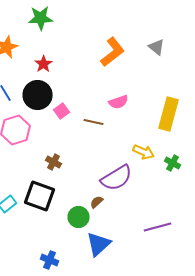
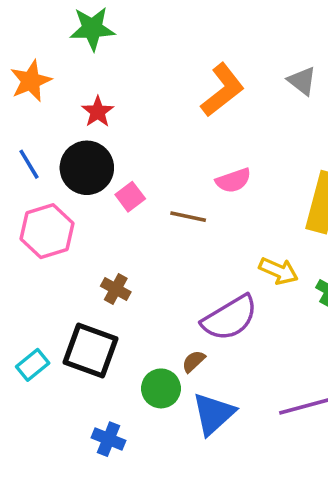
blue triangle: (98, 244) -> (213, 414), moved
blue cross: (50, 260) -> (109, 439), moved

